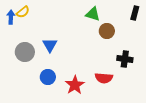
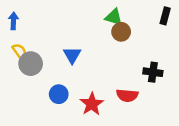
yellow semicircle: (23, 12) -> (20, 51), moved, turned -88
brown circle: (107, 31) -> (121, 32), moved
blue triangle: (50, 45) -> (72, 55), moved

